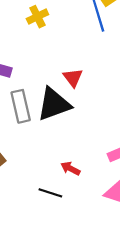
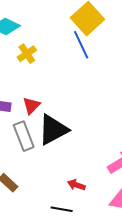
red triangle: (73, 78) -> (31, 106), moved, turned 30

